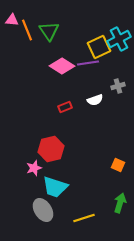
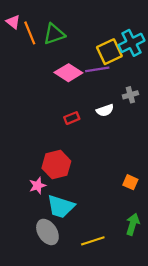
pink triangle: (12, 20) -> (13, 22), turned 32
green triangle: (49, 31) -> (54, 34), turned 45

